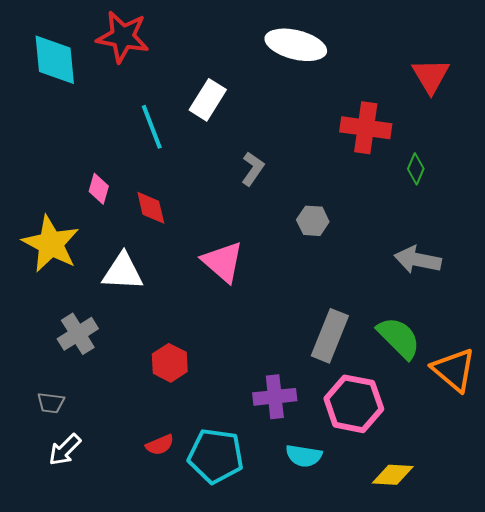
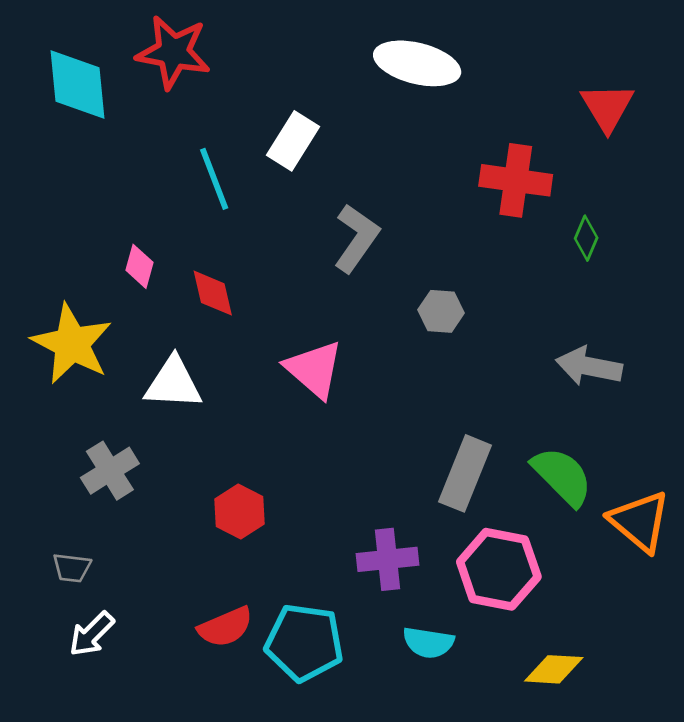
gray L-shape: (253, 169) -> (356, 238), size x1.4
red semicircle: (160, 445) -> (225, 627), size x1.4

